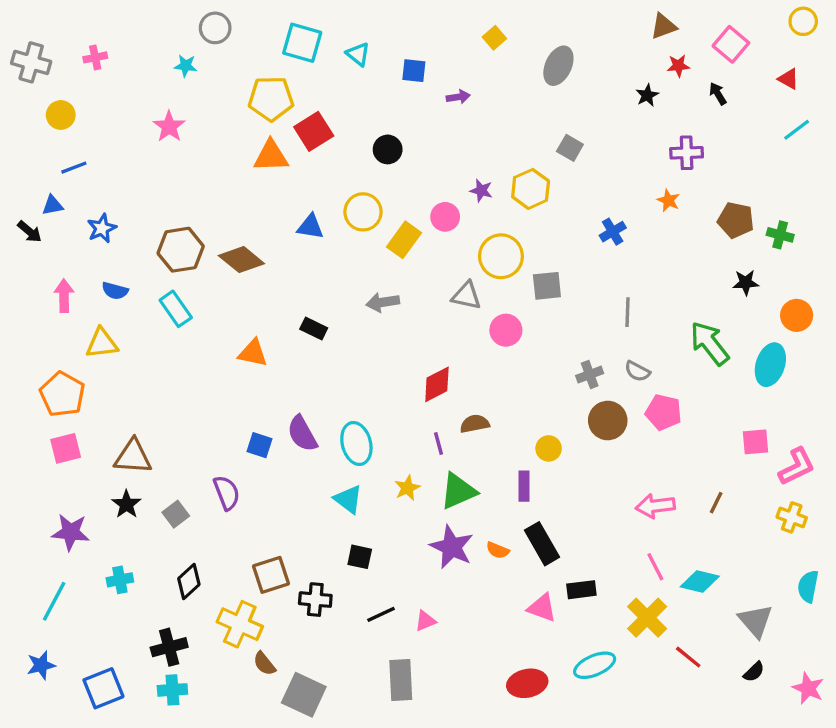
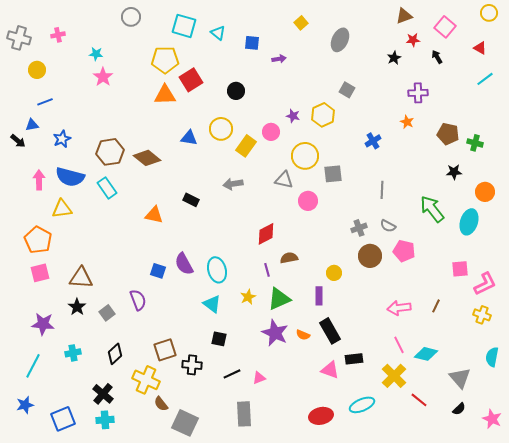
cyan star: (186, 66) -> (96, 54), moved
blue semicircle: (115, 291) -> (70, 177), size x1.8
black cross: (169, 647) -> (103, 394), turned -35

